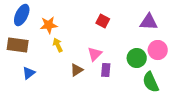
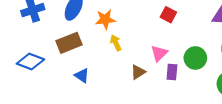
brown rectangle: (18, 45) -> (69, 43), turned -30
green circle: (137, 58) -> (195, 58), moved
blue triangle: (29, 73) -> (82, 76), turned -48

